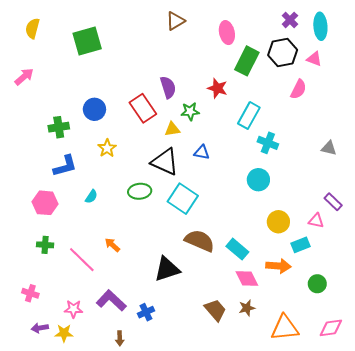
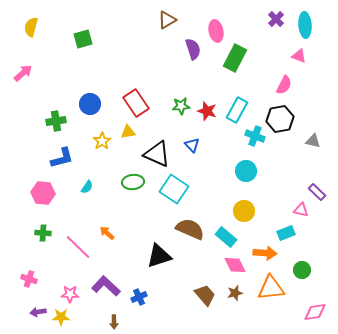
green square: (87, 41) -> (83, 39), size x0.7
black hexagon: (283, 53) -> (280, 119), moved
purple semicircle: (168, 87) -> (193, 49), moved
red star: (217, 88) -> (207, 111), moved
yellow triangle: (172, 129) -> (128, 132), moved
blue triangle: (202, 152) -> (192, 145), turned 35
yellow circle: (278, 222) -> (244, 211), moved
orange triangle: (285, 328) -> (271, 288), moved

